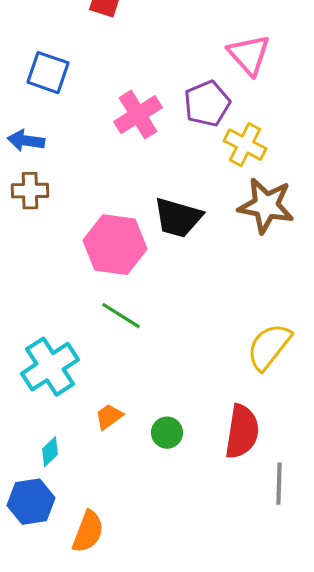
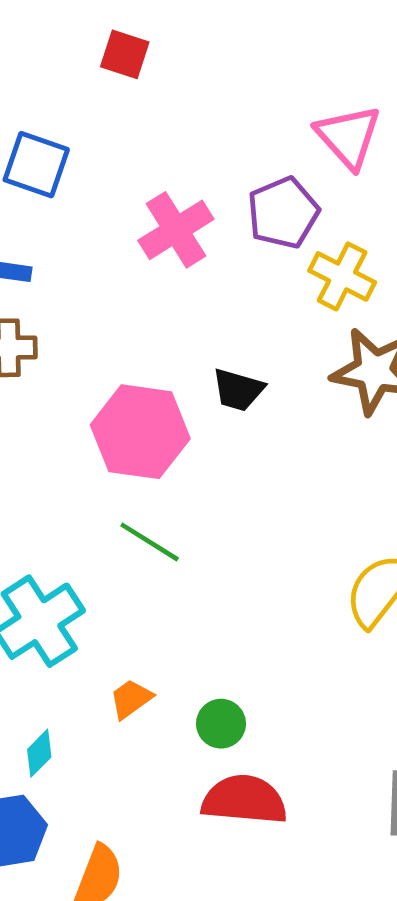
black trapezoid: (178, 218) -> (238, 390), size x0.7
red semicircle: (242, 432) -> (244, 800), moved, turned -94

